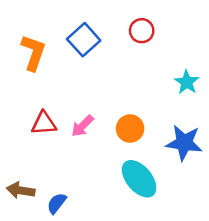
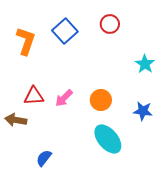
blue star: (184, 143) -> (143, 111), size x0.7
brown arrow: (21, 190) -> (16, 120), moved

